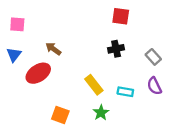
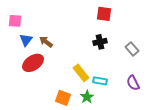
blue triangle: (14, 55) -> (26, 40), moved
purple semicircle: (154, 86) -> (133, 83), moved
cyan rectangle: (125, 92) -> (100, 81), moved
orange square: (60, 115) -> (63, 98), moved

